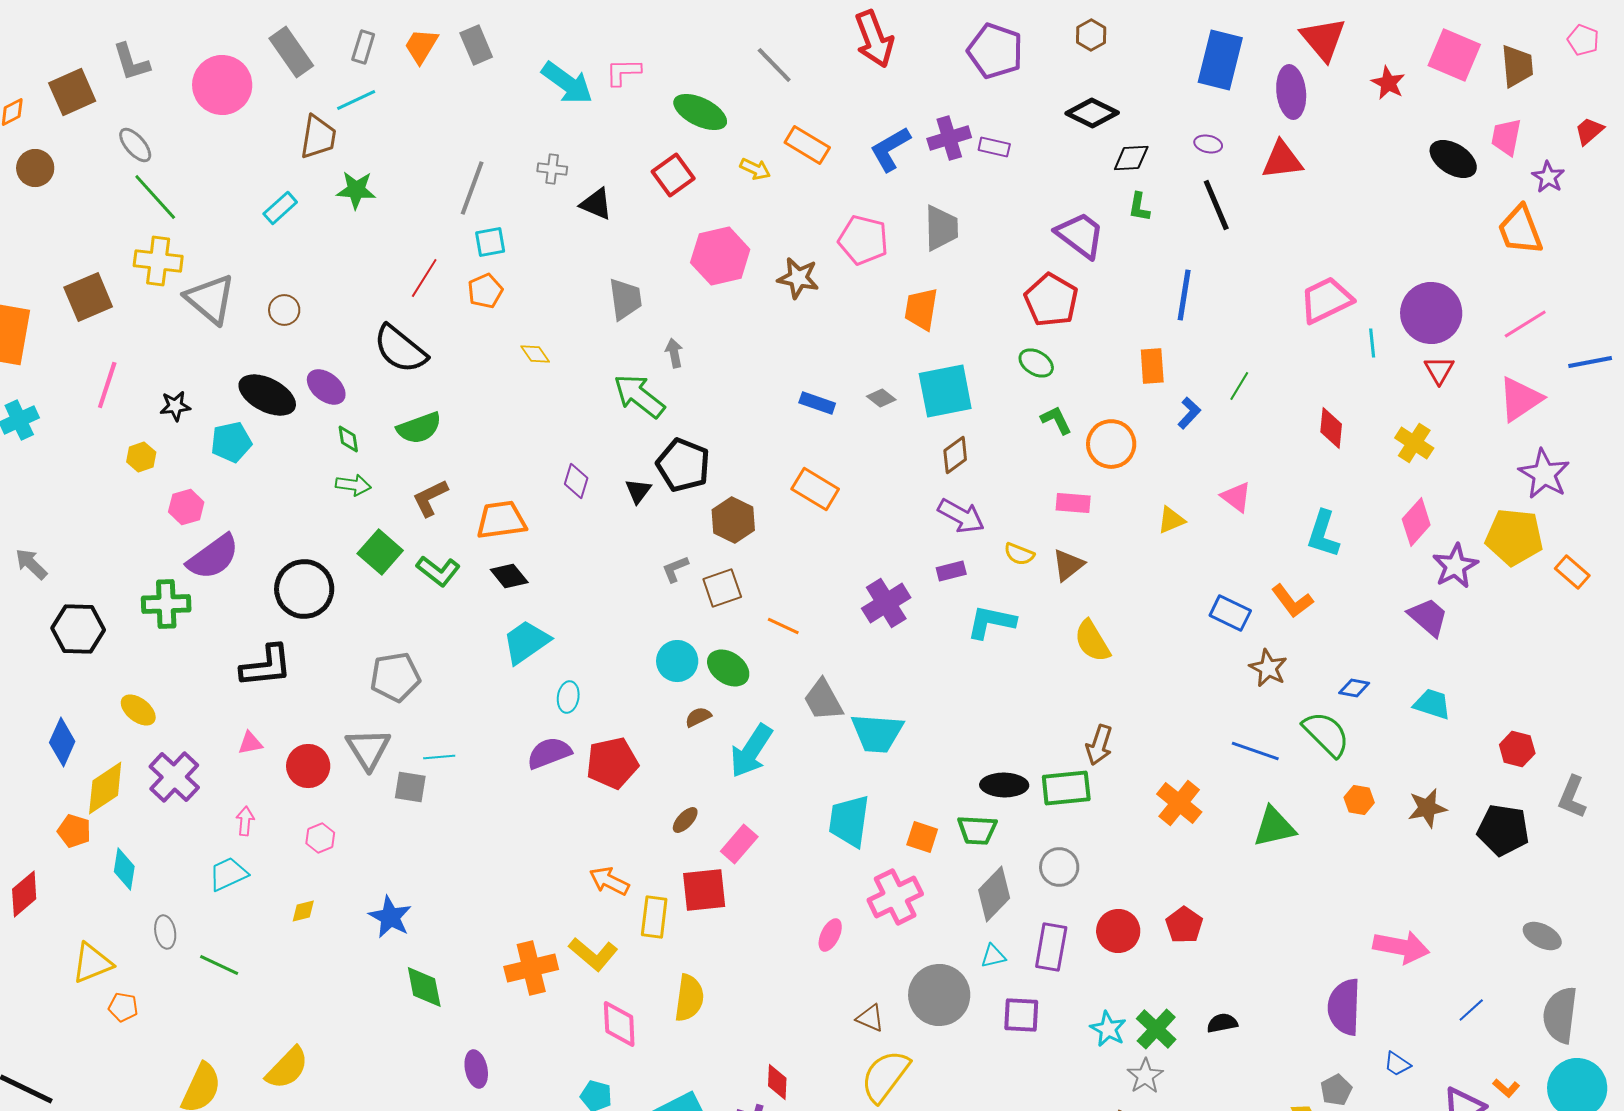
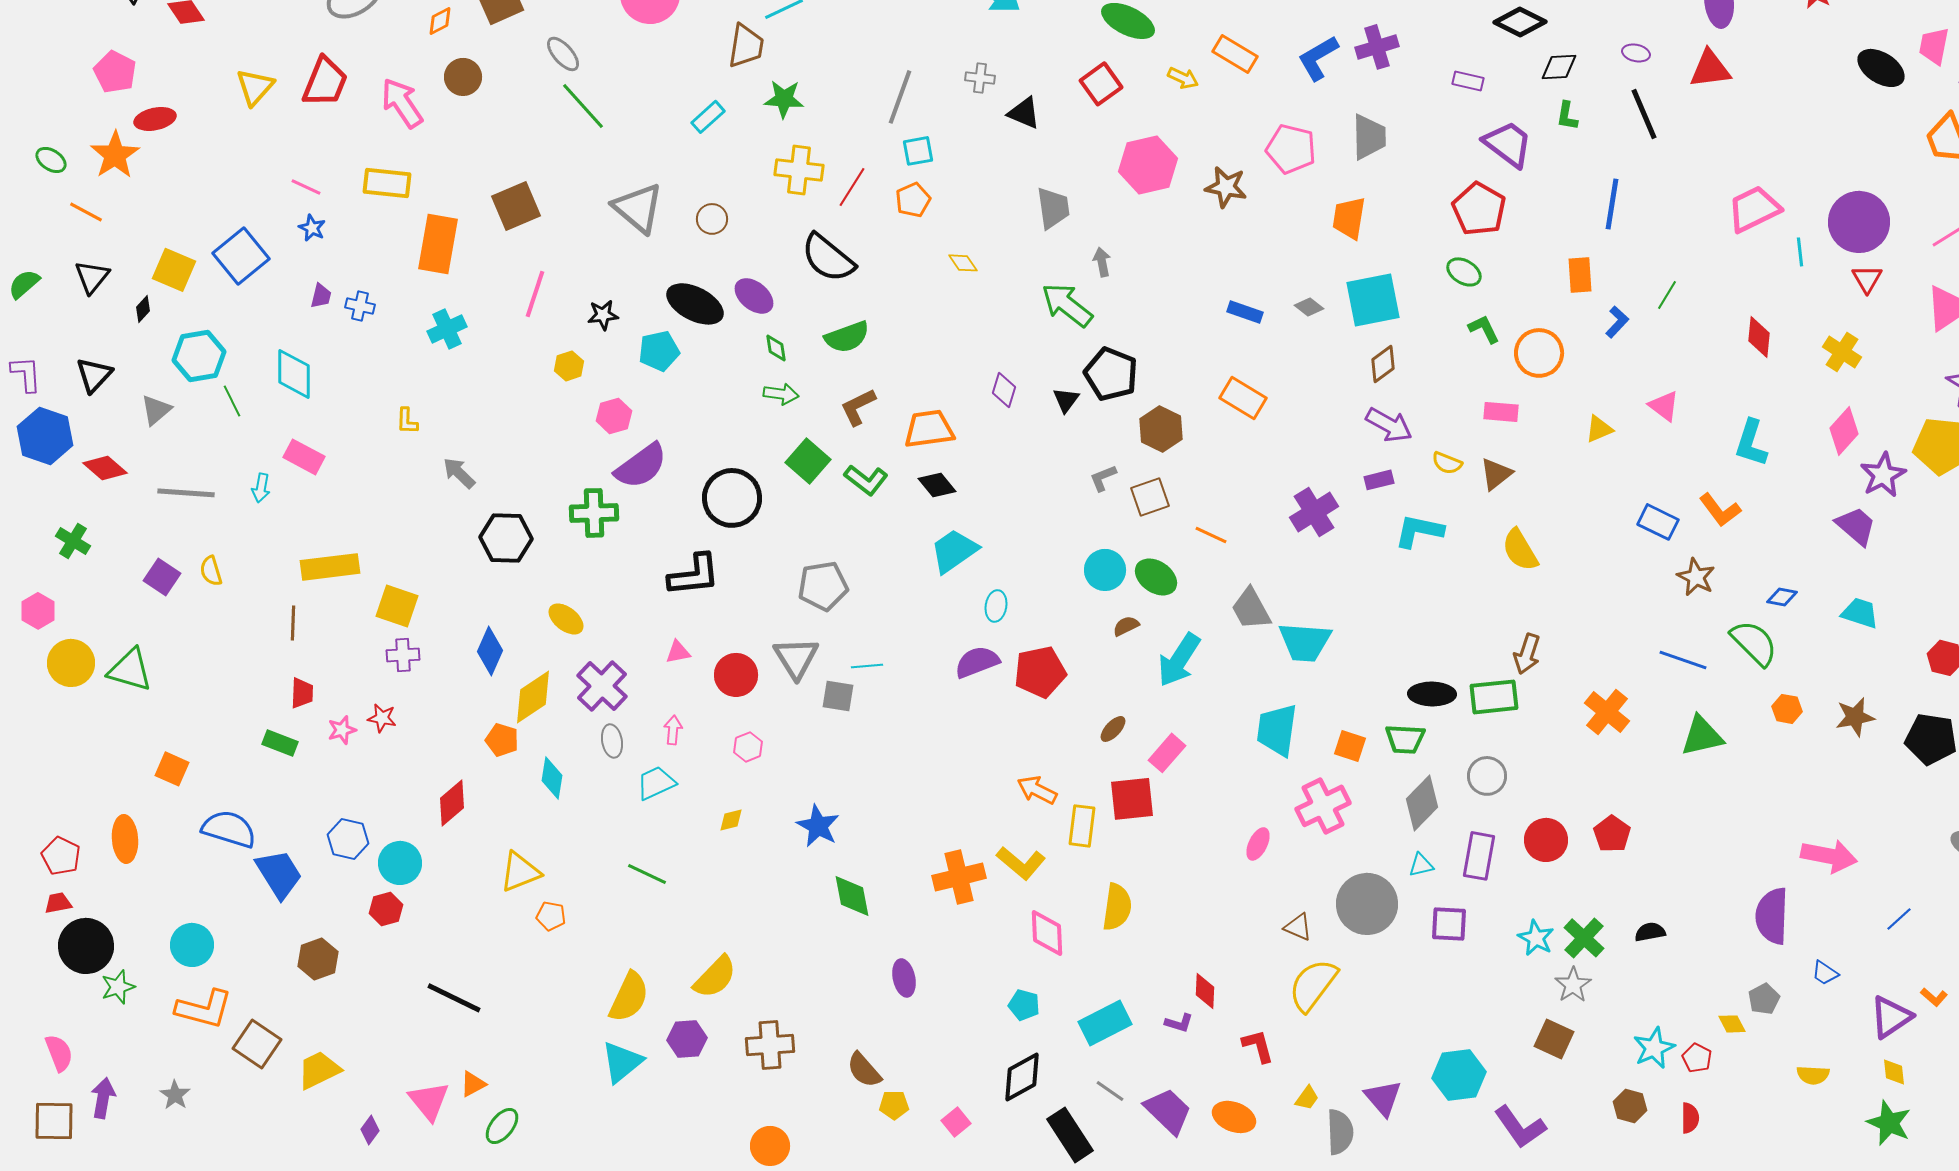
purple rectangle: (994, 147) -> (1468, 81), moved
yellow cross: (158, 261) -> (799, 170), moved
gray ellipse: (165, 932) -> (612, 741), moved

